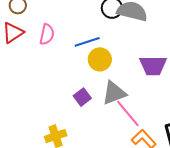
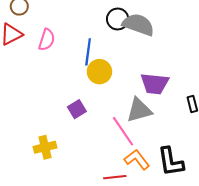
blue line: (87, 42) -> (88, 52), turned -70
gray triangle: (114, 93) -> (139, 110), moved

